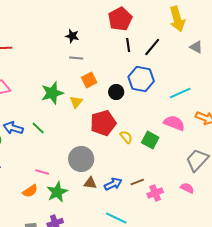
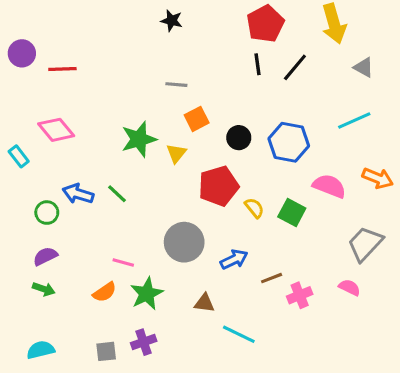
red pentagon: (120, 19) -> (265, 24), moved
black star: (72, 36) -> (172, 21), moved
blue hexagon: (141, 79) -> (289, 142), moved
cyan line: (180, 93) -> (354, 120), moved
brown triangle: (90, 183) -> (204, 303), moved
blue arrow: (113, 184) -> (234, 259), moved

